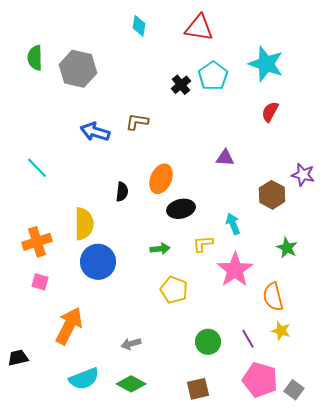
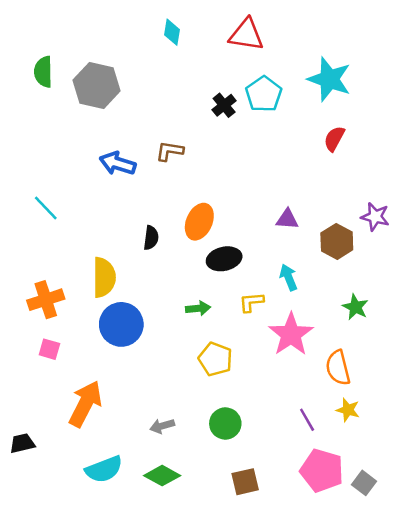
purple triangle: (225, 158) -> (287, 219), moved
green circle: (208, 342) -> (225, 423), moved

